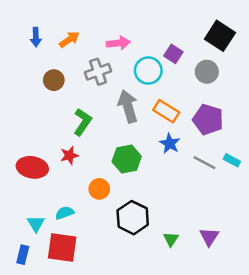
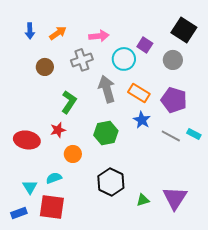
orange circle: (99, 189) -> (73, 154), moved
purple triangle: (209, 237) -> (175, 198), size x1.5
green triangle: (171, 239) -> (143, 200), turned 40
blue rectangle: (23, 255) -> (19, 213), turned 56

